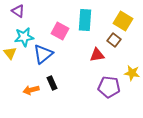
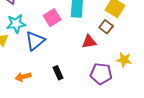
pink square: (60, 31) -> (52, 18), turned 30
black rectangle: (52, 83) -> (58, 73), moved

